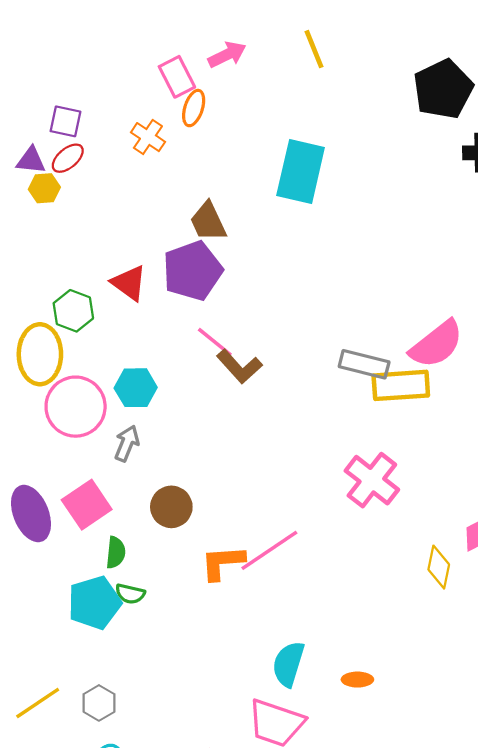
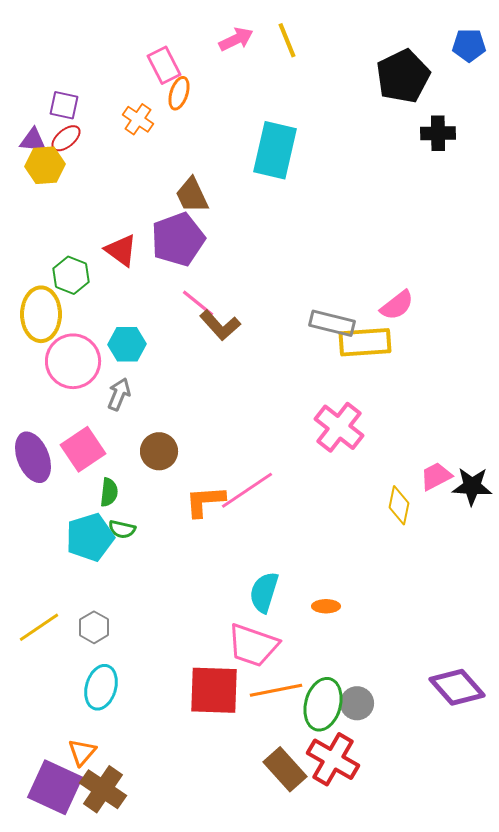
pink arrow: (227, 55) -> (236, 39), moved
yellow hexagon: (44, 188) -> (45, 165), size x1.4
pink semicircle: (436, 344) -> (397, 305), size x0.7

